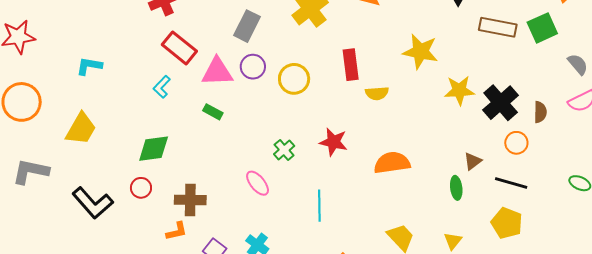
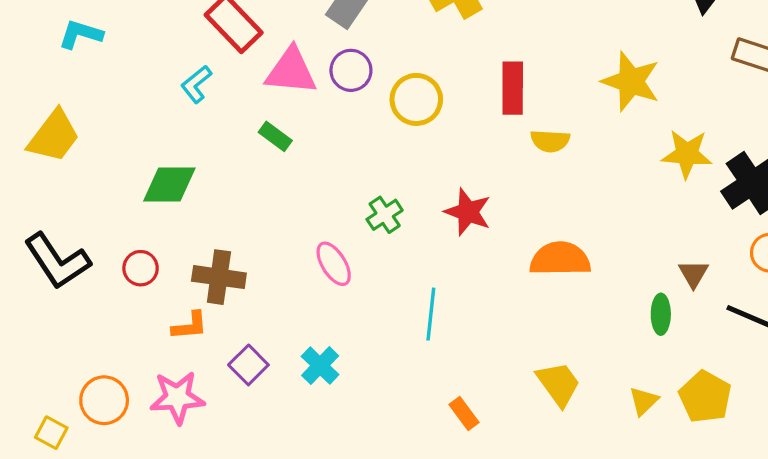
brown triangle: (473, 161) -> (694, 274), turned -30
red circle: (141, 188) -> (141, 268), moved
yellow pentagon: (507, 223) -> (705, 397), moved

